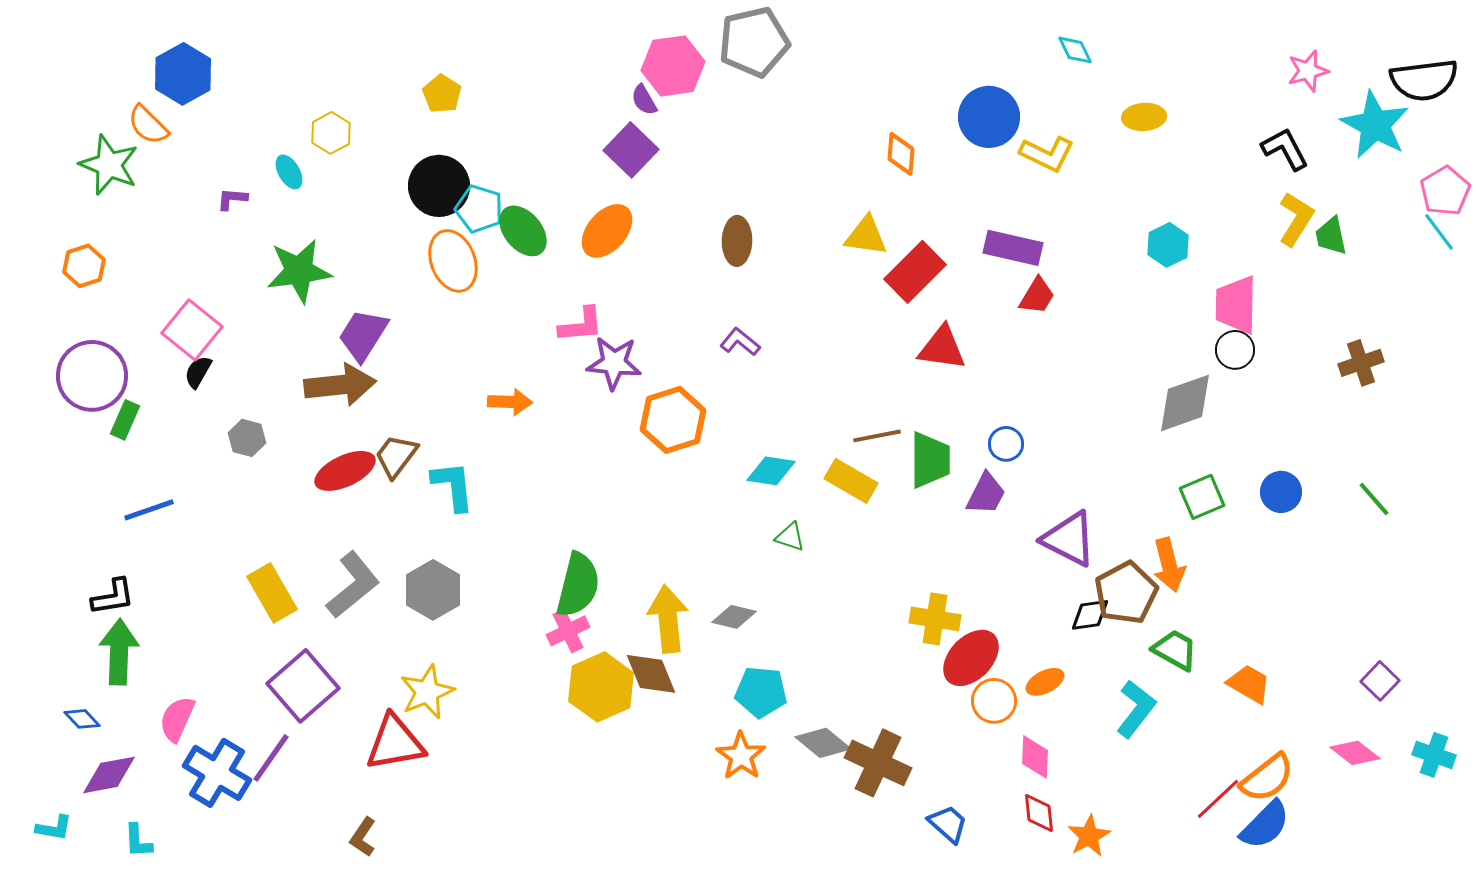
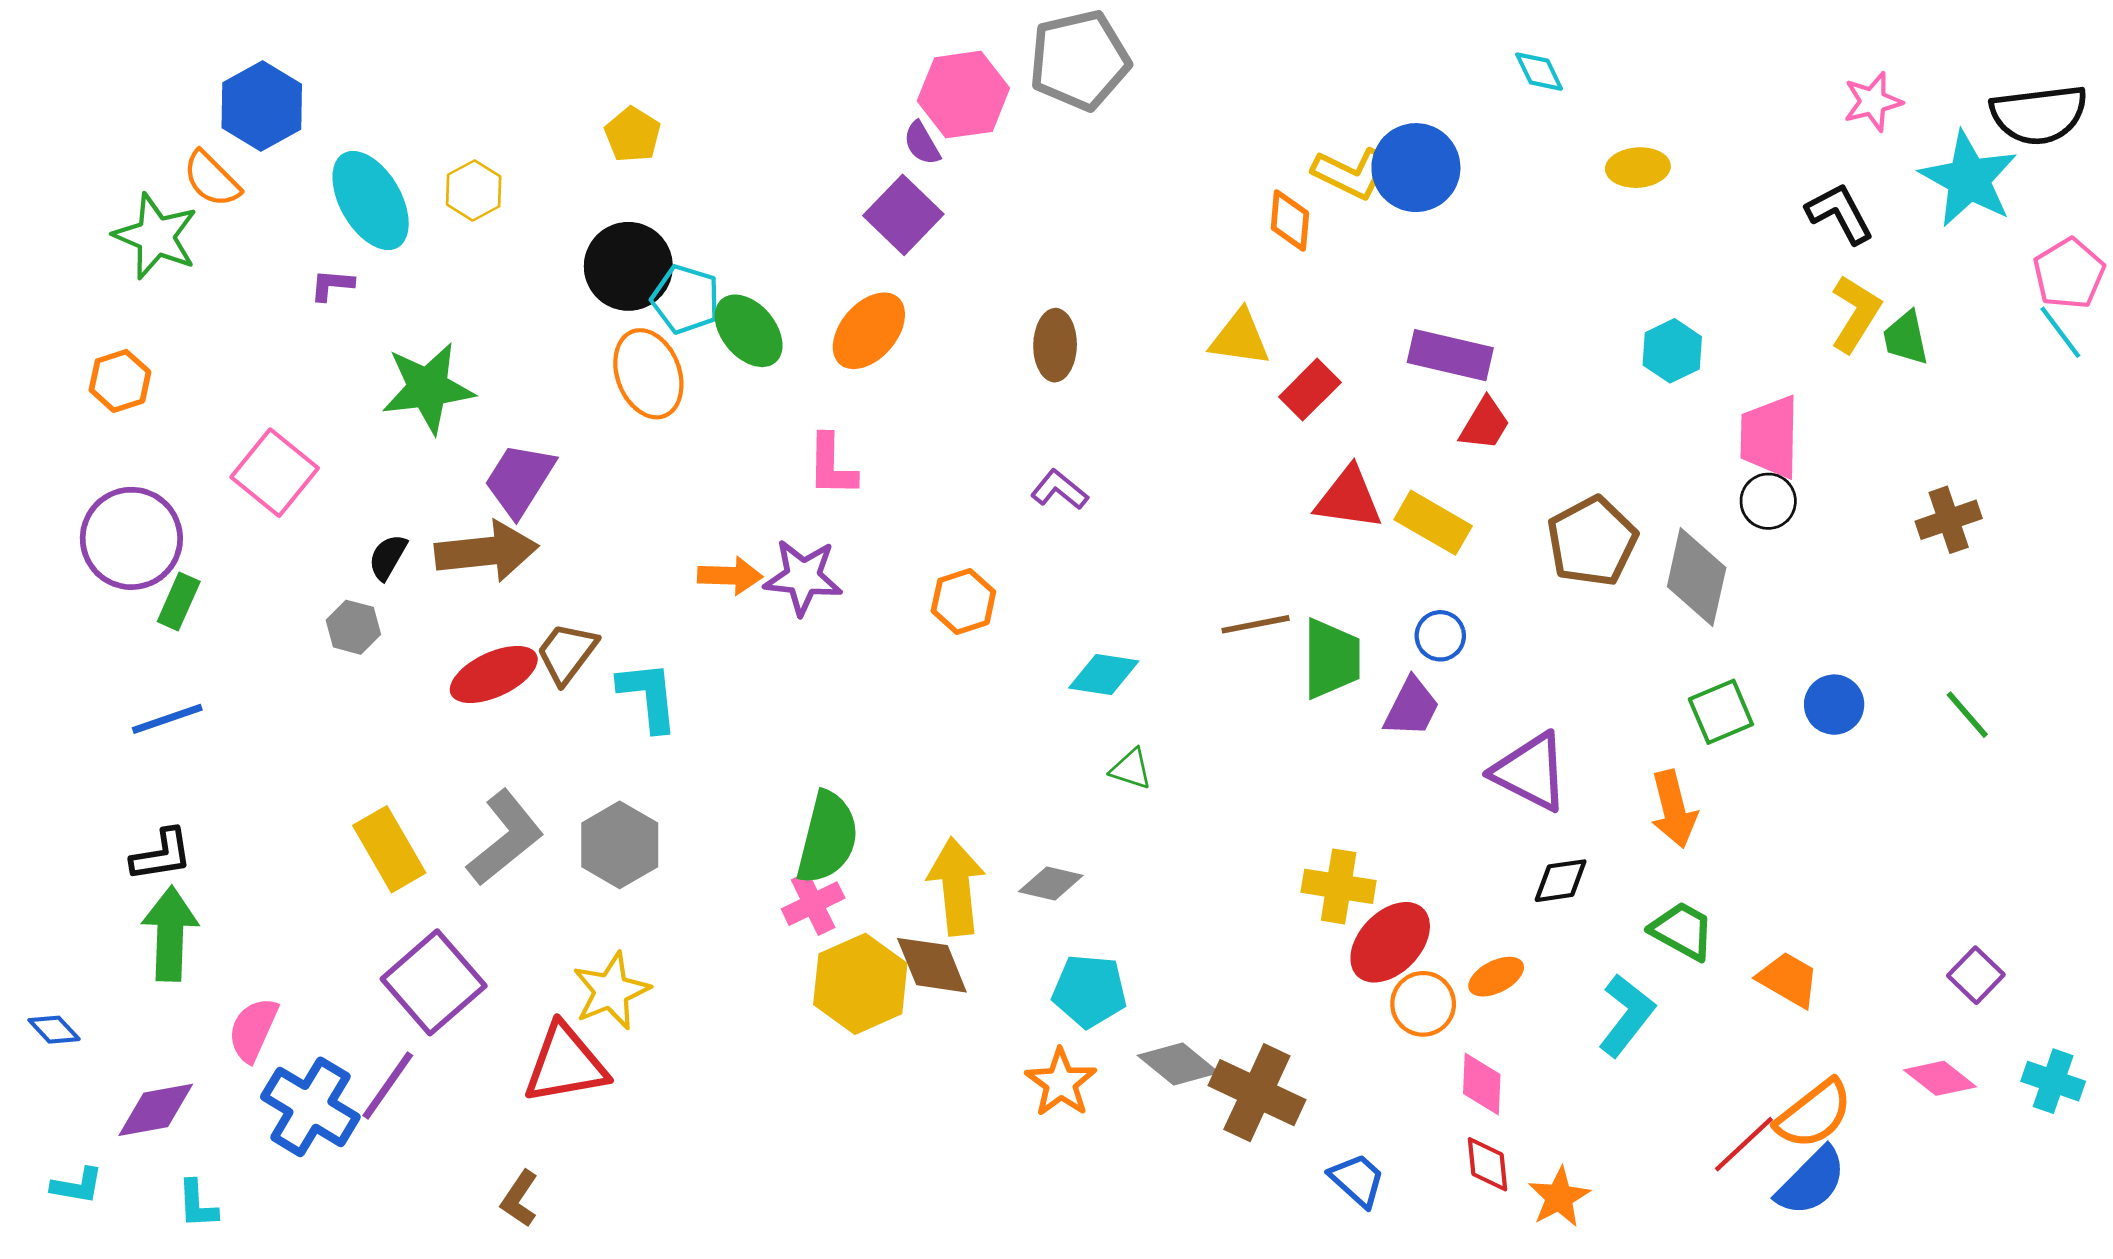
yellow L-shape: (1047, 154) -> (1351, 173), moved
cyan ellipse: (289, 172) -> (371, 200), moved, size x2.0
red rectangle: (915, 272) -> (1310, 390), size x0.7
pink L-shape: (581, 325) -> (832, 465), turned 96
purple star: (614, 363) -> (803, 577), moved
black semicircle: (198, 372) -> (388, 557), moved
gray diamond: (1185, 403) -> (1697, 577), turned -58
orange hexagon: (673, 420) -> (963, 601), size x0.7
yellow rectangle: (851, 481) -> (1433, 523), moved
blue line: (149, 510) -> (167, 719), moved
brown pentagon: (1126, 593) -> (1592, 541), moved
blue diamond: (82, 719) -> (54, 1030), moved

